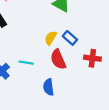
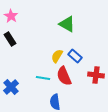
cyan line: (26, 63) -> (43, 78), moved

